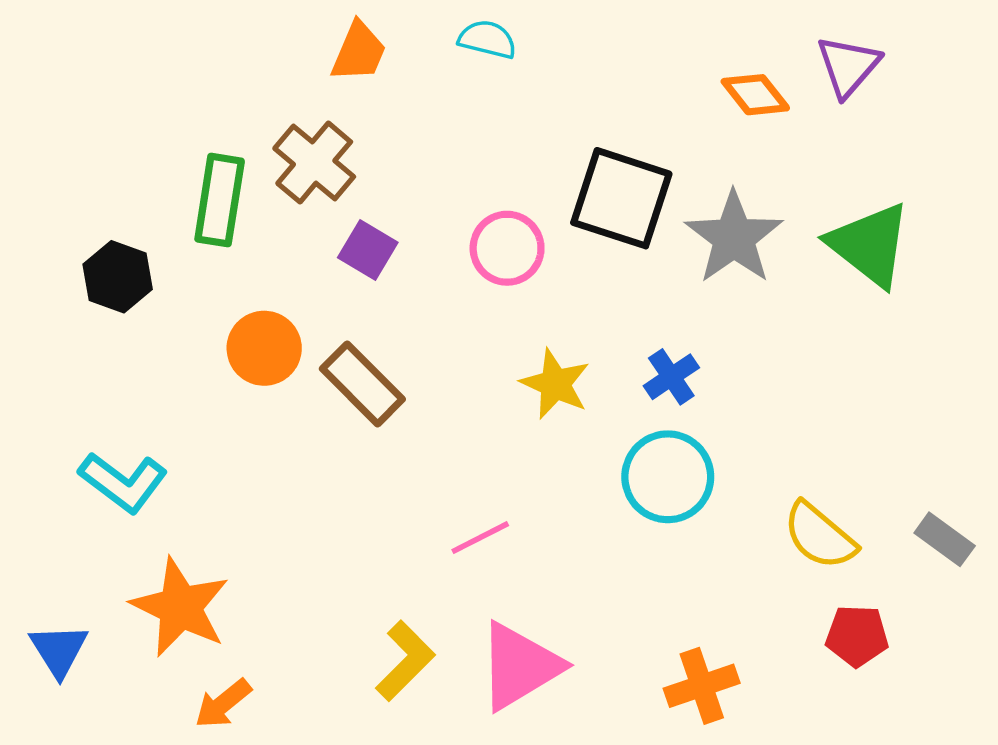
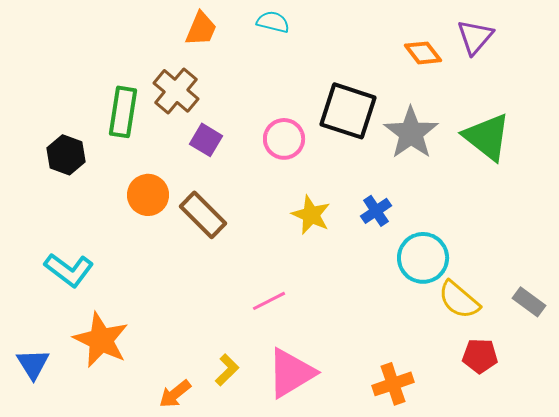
cyan circle: (668, 477) -> (423, 258), moved
yellow L-shape: (405, 661) -> (227, 370), size x0.7
orange arrow: (223, 704) -> (175, 394), moved

